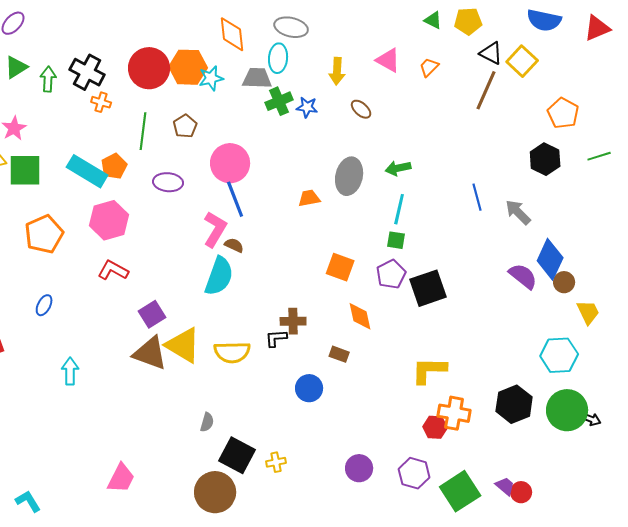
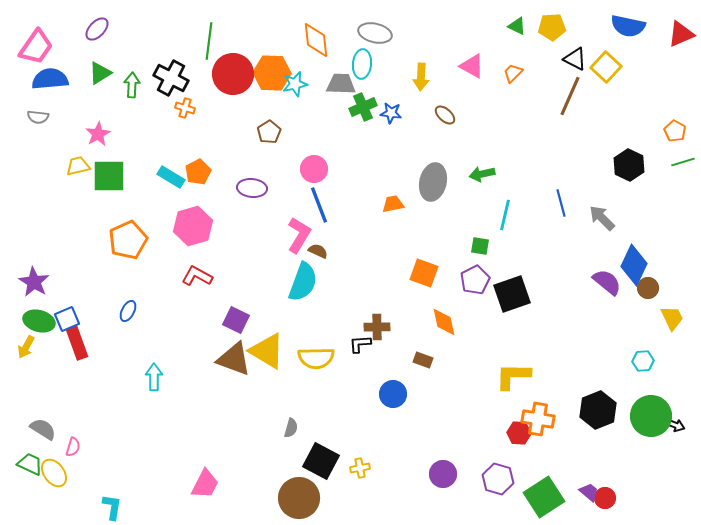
orange pentagon: (563, 113) -> (675, 131), moved, size x0.7
green line: (143, 131) -> (209, 41), moved
pink circle: (230, 163) -> (314, 169), size x0.7
cyan rectangle: (87, 171) -> (171, 177), size x0.7
cyan line: (399, 209) -> (505, 215), moved
purple square: (152, 314) -> (236, 320), turned -32
cyan hexagon: (559, 355) -> (643, 361), size x0.6
cyan L-shape: (28, 501) -> (112, 507), turned 40

